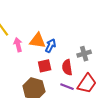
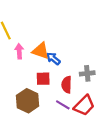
blue arrow: (51, 46) -> (53, 59), turned -88

